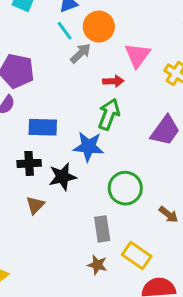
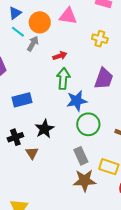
pink triangle: (137, 55) -> (68, 16), moved, turned -42
blue star: (88, 147) -> (77, 101), moved
black cross: (29, 163) -> (15, 137), moved
brown star: (97, 265) -> (85, 180), size x1.6

